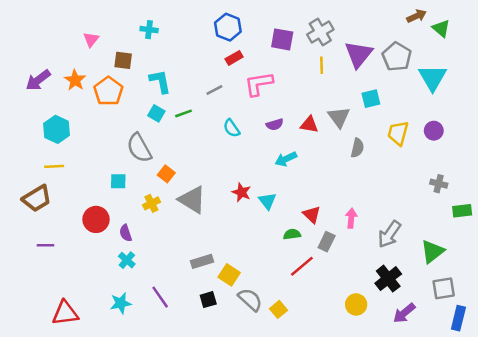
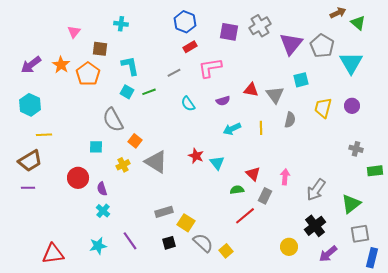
yellow line: (322, 65) -> (261, 128), moved
red triangle: (309, 125) -> (251, 90), moved
cyan hexagon: (57, 129) -> (30, 105), moved
purple line: (45, 245) -> (28, 188), moved

